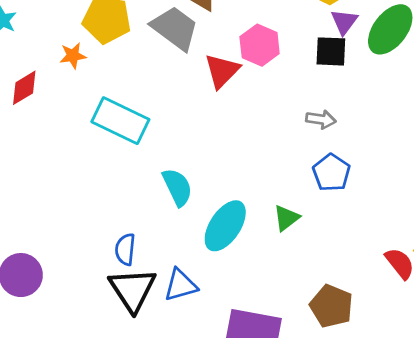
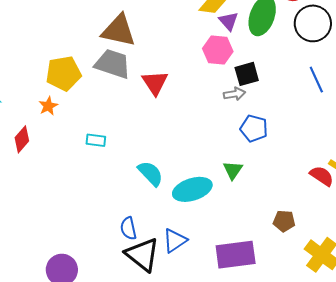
pink hexagon: (260, 45) -> (218, 50), moved
black square: (331, 51) -> (247, 74), moved
cyan rectangle: (120, 121) -> (96, 140), size x0.5
cyan ellipse: (225, 226) -> (192, 189), turned 57
brown pentagon: (331, 306) -> (284, 221), size x0.7

